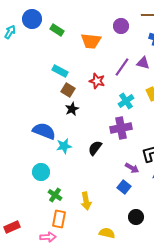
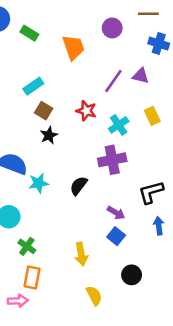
orange trapezoid: (91, 41) -> (73, 47), turned -115
cyan rectangle: (60, 71) -> (33, 86), turned -63
red star: (97, 81) -> (86, 111), moved
purple arrow: (132, 168) -> (116, 213), moved
yellow arrow: (86, 201) -> (81, 254), moved
yellow semicircle: (107, 233) -> (94, 296), turned 49

